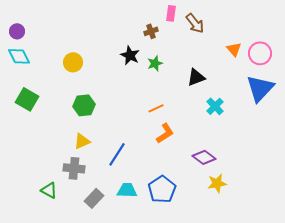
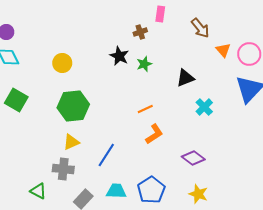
brown arrow: (195, 23) -> (200, 28), moved
green hexagon: (84, 105) -> (73, 106), size x1.4
yellow star: (217, 183) -> (198, 194), moved, turned 30

